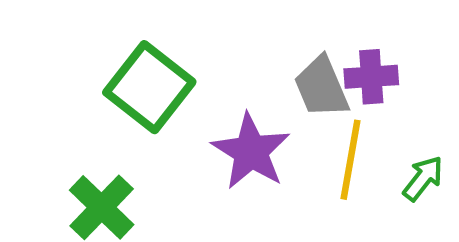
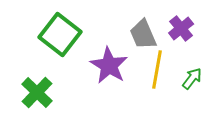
purple cross: (371, 77) -> (181, 28), moved, turned -35

